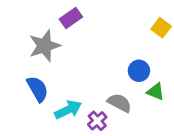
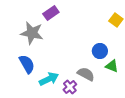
gray star: (44, 46) -> (32, 33), turned 30

